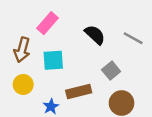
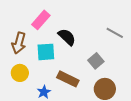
black semicircle: (95, 35) -> (67, 37), moved
brown rectangle: (79, 91) -> (68, 79), turned 40

